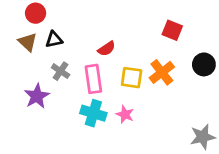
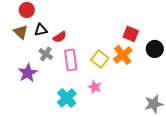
red square: (172, 30) -> (131, 34), moved
red semicircle: (107, 49) -> (60, 37), moved
yellow square: (132, 78) -> (100, 59), turned 30
cyan cross: (93, 113) -> (67, 98), moved, turned 30

